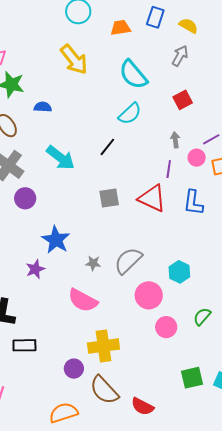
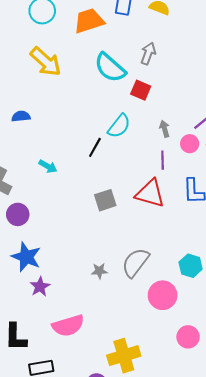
orange trapezoid: (121, 28) -> (89, 21), size x1.4
gray arrow: (180, 56) -> (148, 53), moved
red square: (183, 100) -> (141, 90), moved, turned -30
cyan semicircle: (130, 114) -> (119, 126), moved
cyan arrow: (61, 158) -> (48, 166), size x0.6
blue star: (56, 240) -> (26, 257), moved
pink semicircle: (83, 300) -> (68, 326), moved, turned -36
pink circle: (166, 327) -> (188, 337), moved

